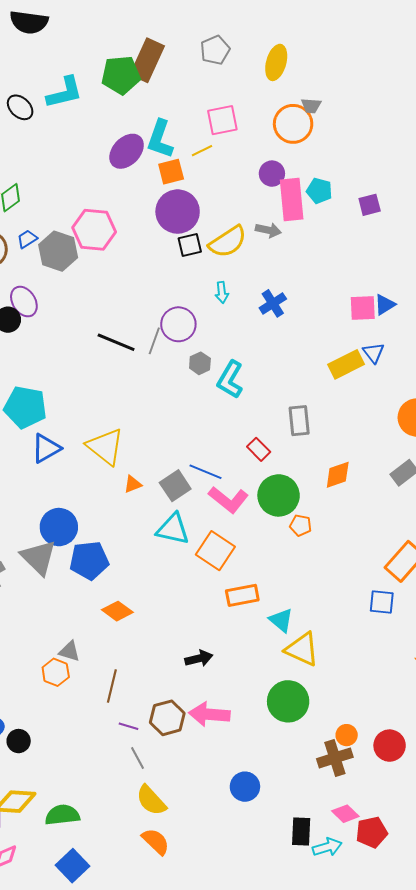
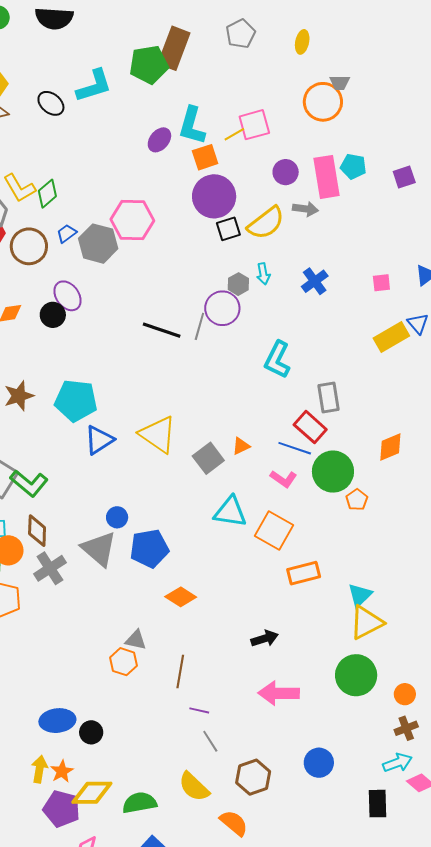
yellow ellipse: (276, 62) -> (302, 42), size x0.7
pink square: (222, 120) -> (254, 125), moved
purple ellipse: (127, 151) -> (159, 140), size x0.7
purple circle: (272, 174) -> (286, 172), moved
pink square: (363, 308) -> (381, 283), moved, size x0.7
gray hexagon: (200, 363) -> (238, 284), moved
gray rectangle: (299, 421) -> (329, 397), moved
red rectangle: (259, 449) -> (310, 427), size x1.4
blue line: (206, 472) -> (295, 448), moved
orange triangle: (133, 484) -> (241, 446), moved
gray square: (175, 486) -> (208, 458), moved
pink L-shape: (228, 500) -> (284, 479), size x0.7
orange pentagon: (301, 525) -> (357, 500), turned 30
blue circle: (59, 527) -> (117, 517), size x0.6
cyan triangle: (281, 620) -> (360, 595), moved, turned 40
yellow triangle: (302, 649) -> (366, 622), turned -48
brown hexagon: (167, 718) -> (253, 777), moved
orange circle: (347, 735) -> (405, 694), moved
brown cross: (335, 758) -> (406, 728), size x0.7
yellow semicircle: (151, 800) -> (194, 787), moved
cyan arrow: (327, 847) -> (398, 763), moved

